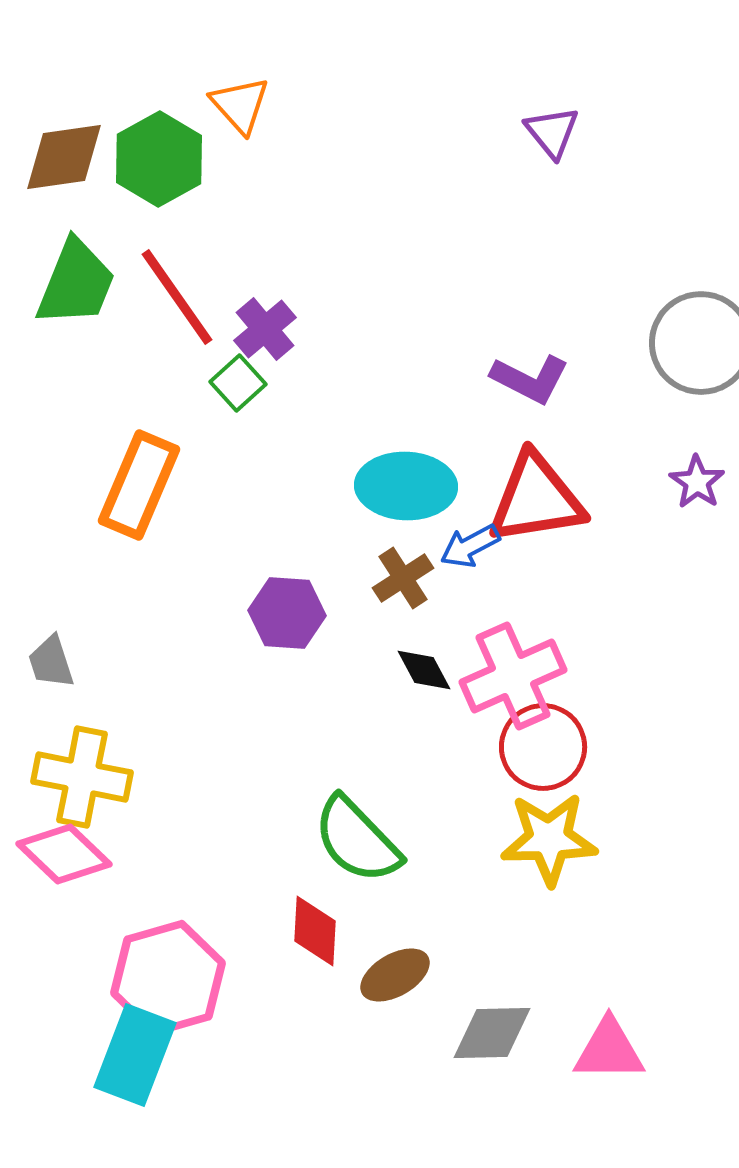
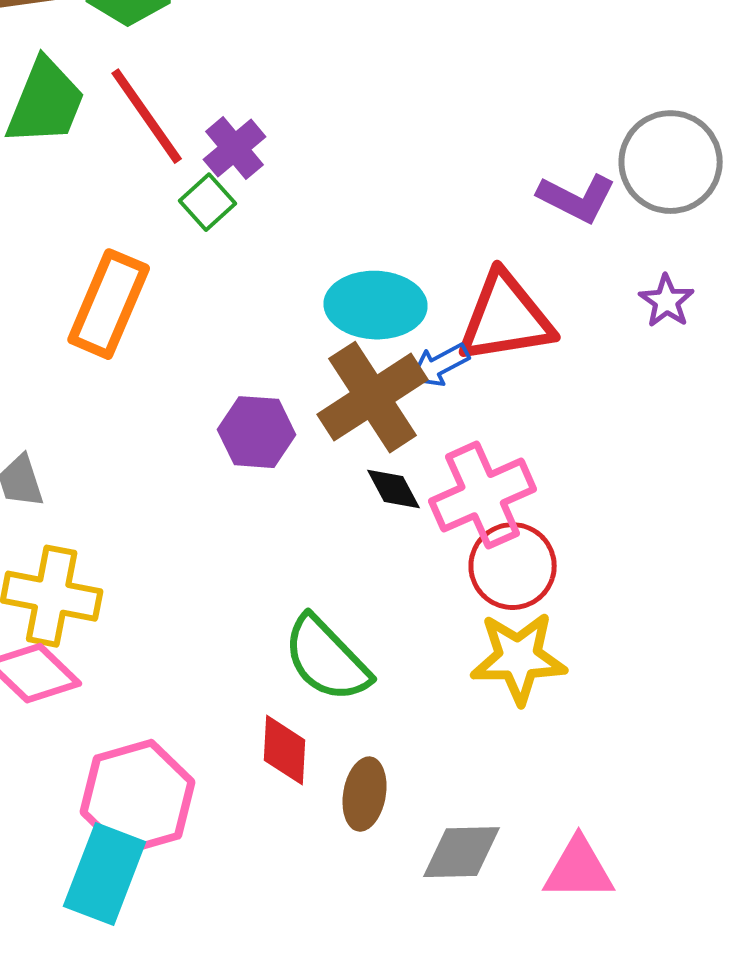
purple L-shape: (530, 379) -> (577, 198), moved
brown cross: (403, 578) -> (373, 397), size x1.8
brown ellipse: (395, 975) -> (365, 794), turned -50

